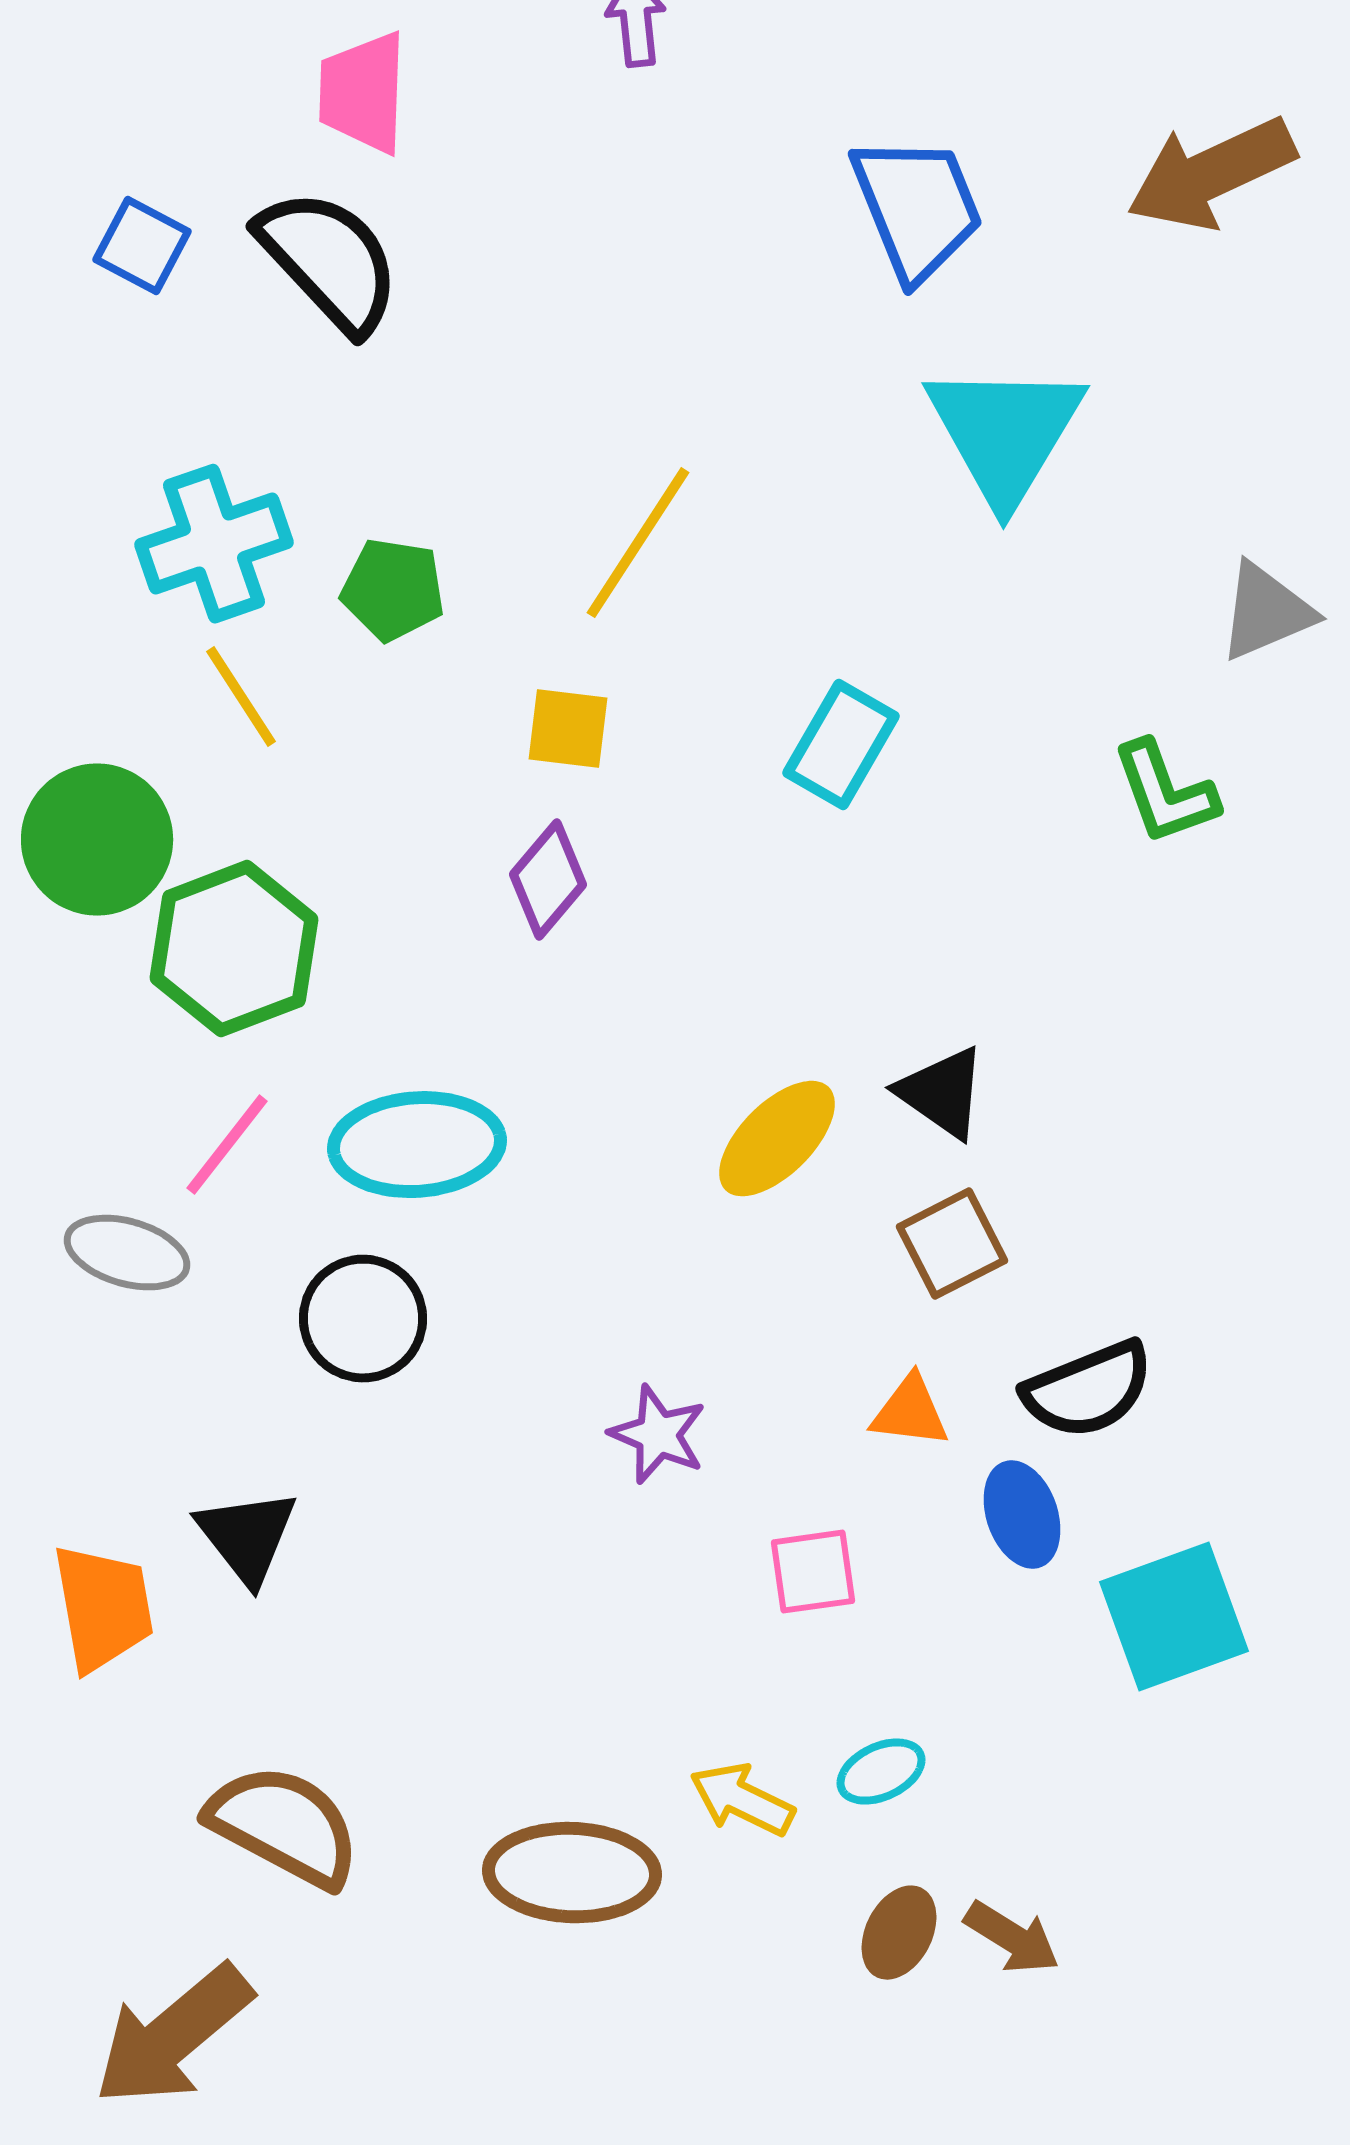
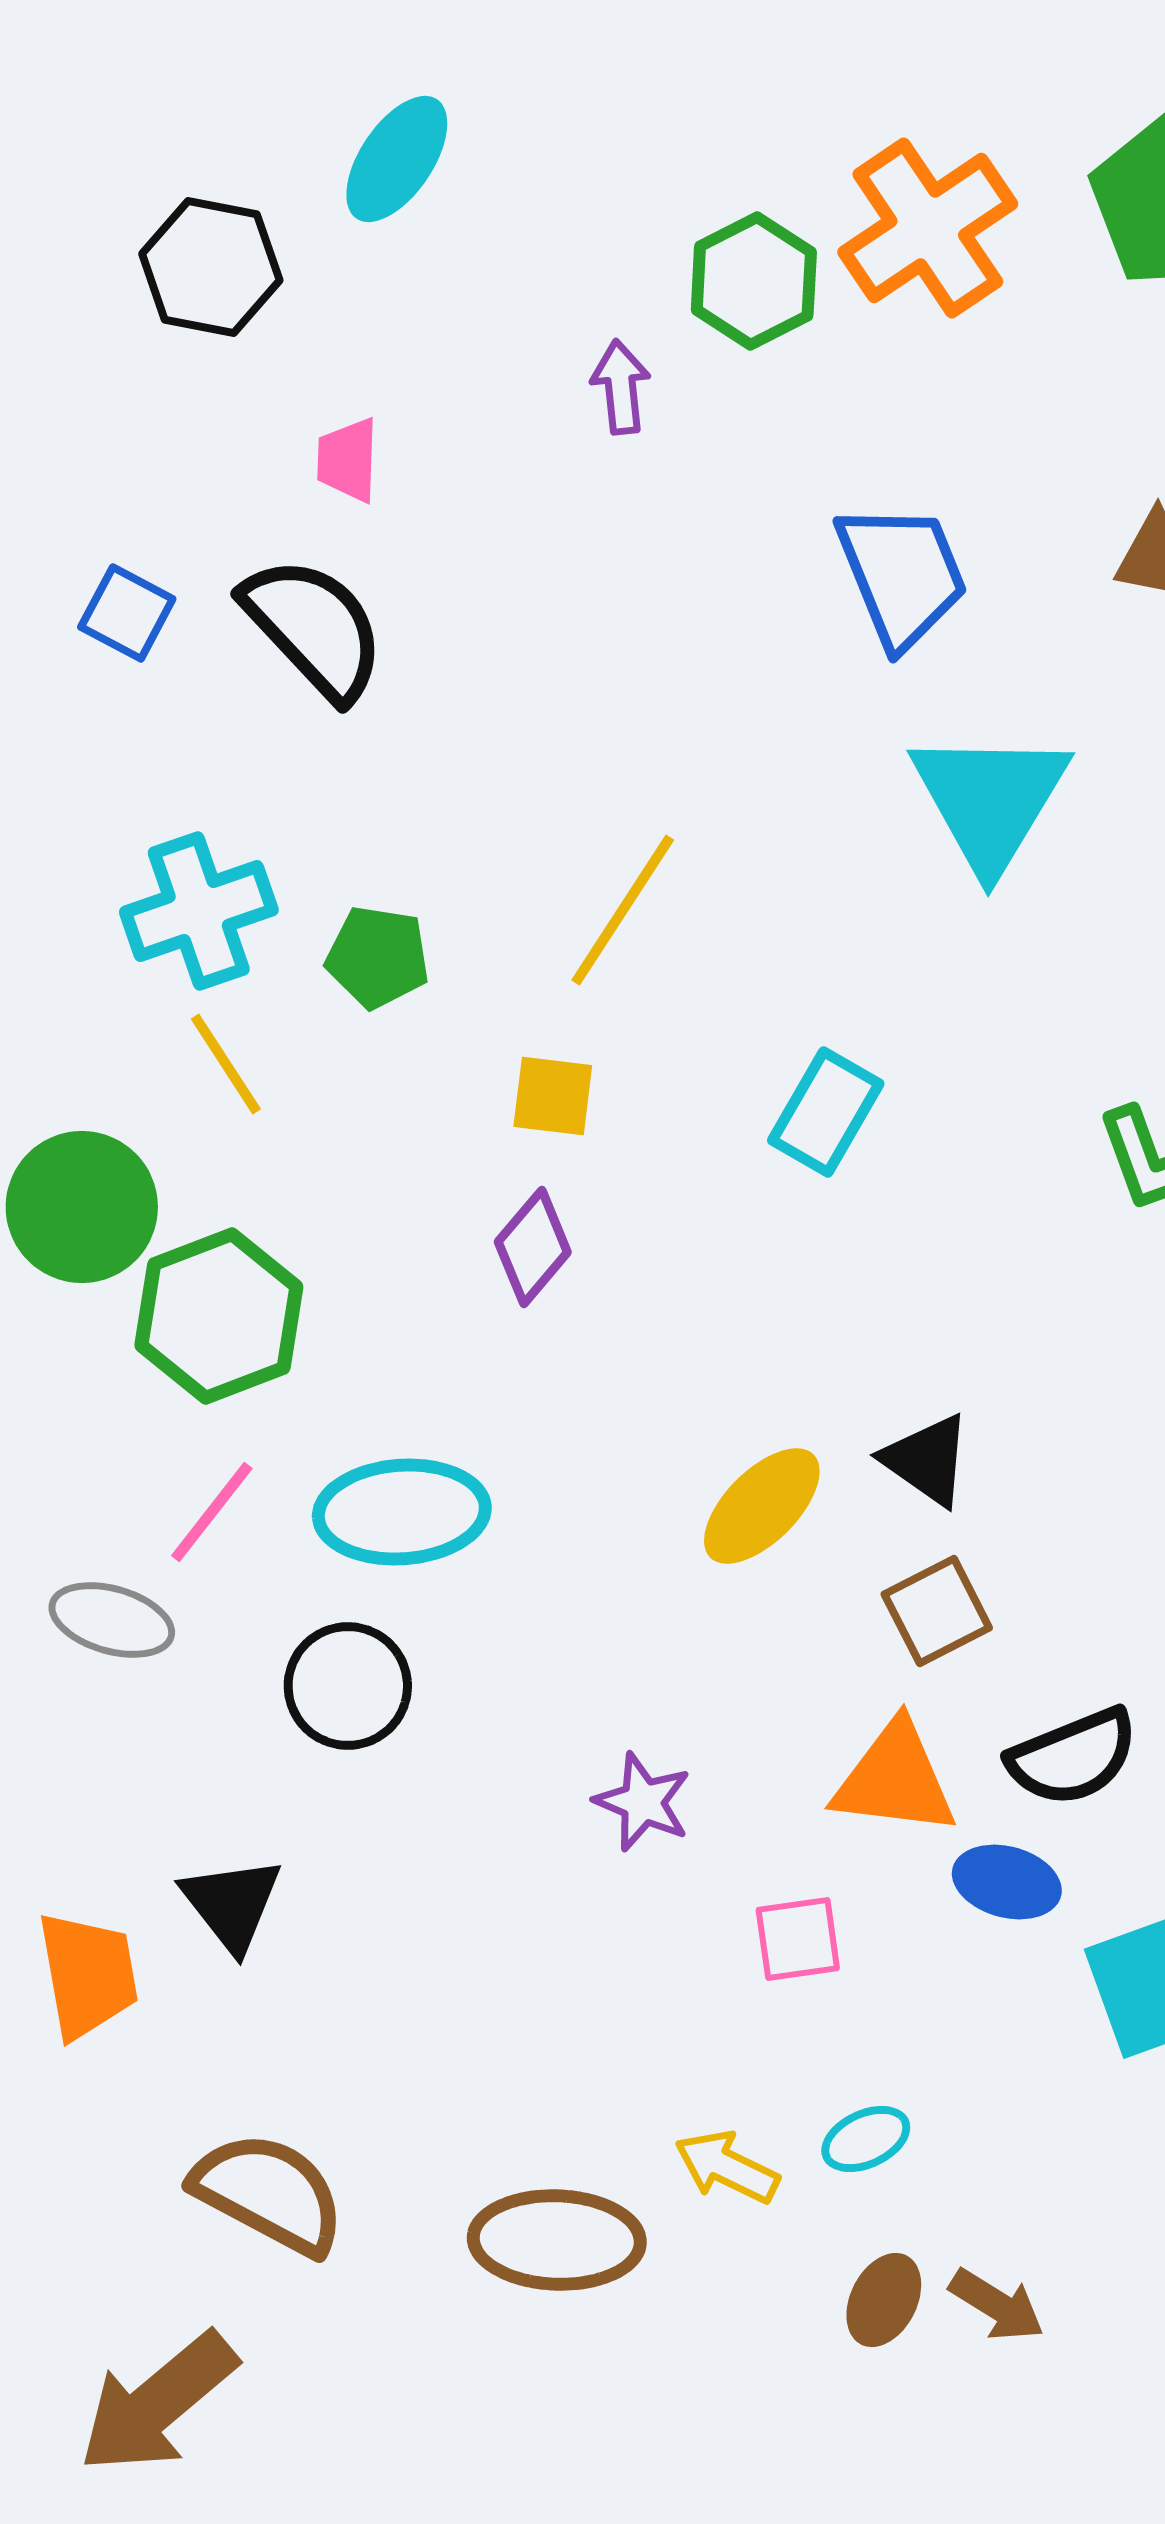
pink trapezoid: (363, 93) -> (348, 460), size x0.7
orange triangle: (910, 1412) -> (895, 1779), size x1.6
blue ellipse: (1022, 1515) -> (1007, 1882), turned -56

